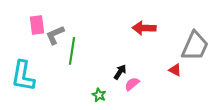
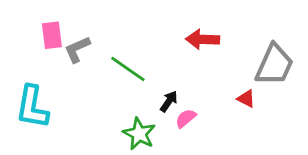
green line: (72, 51) -> (128, 69), moved, turned -64
green star: (99, 95) -> (139, 134), size x1.6

